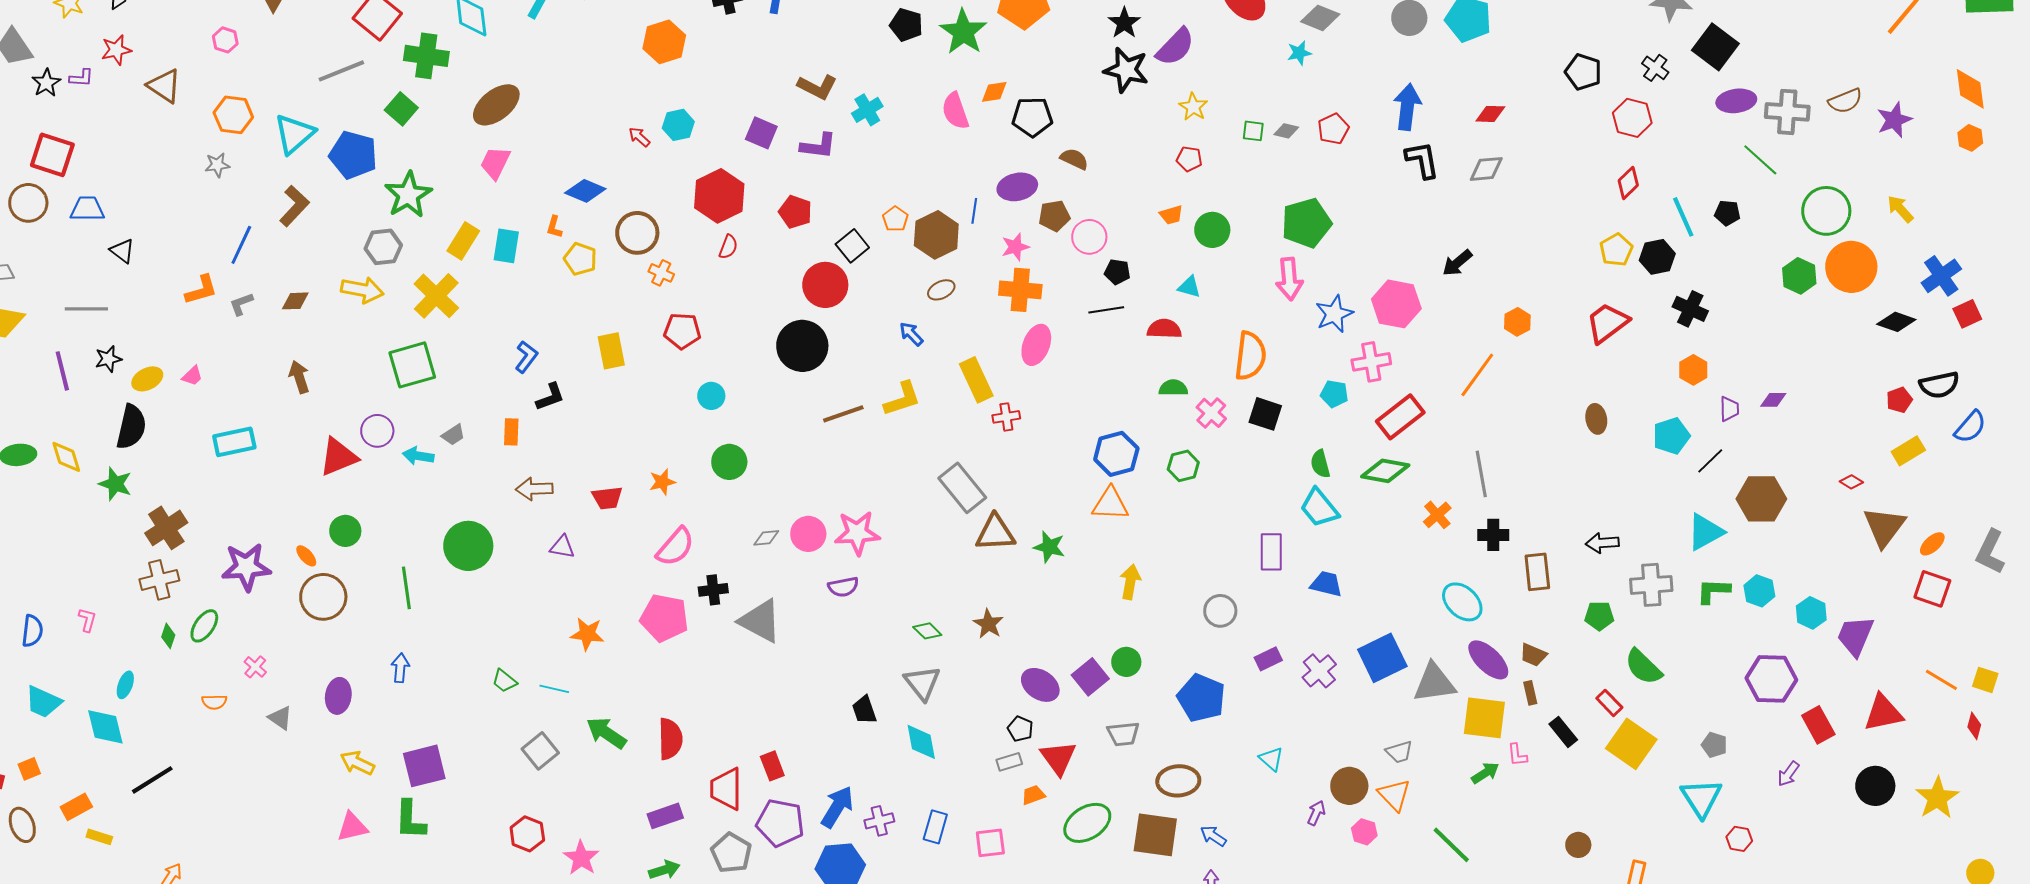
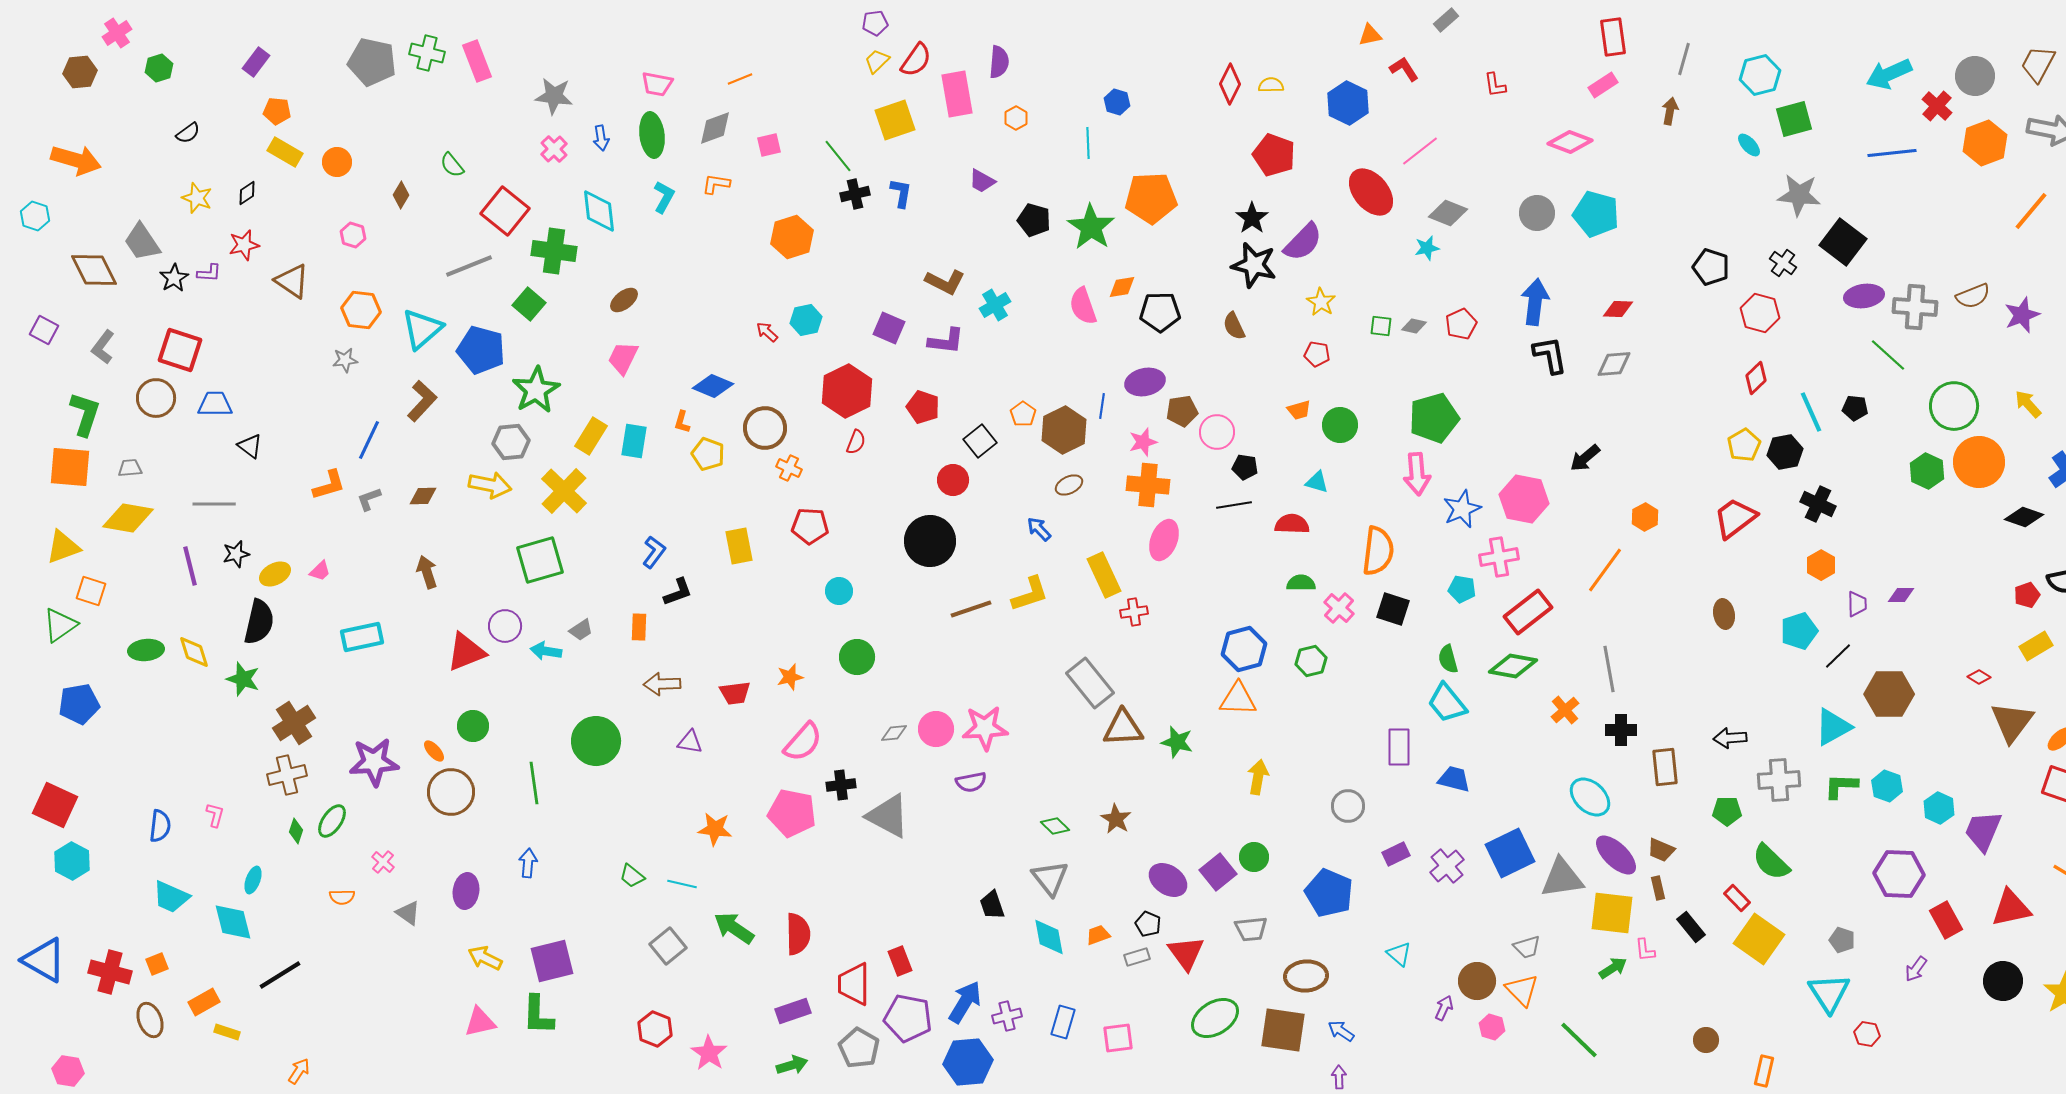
brown ellipse: (496, 105) -> (624, 300), size x0.6
brown semicircle: (1074, 159) -> (1234, 326), moved, turned -140
red circle: (825, 285) -> (953, 480), size x0.7
orange trapezoid: (1033, 795) -> (1098, 935), moved

